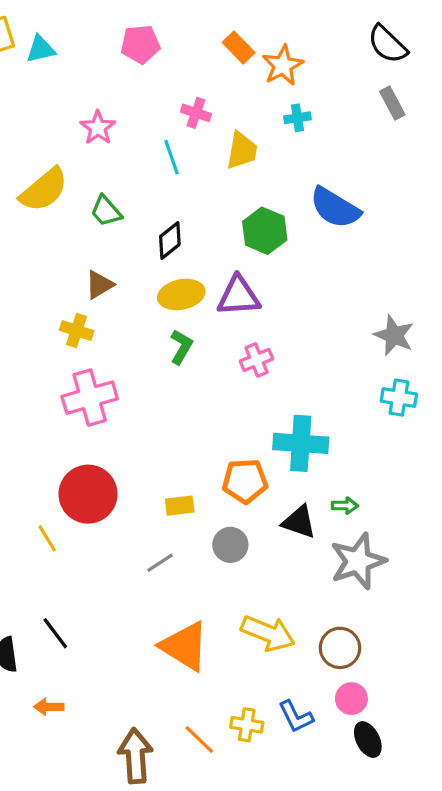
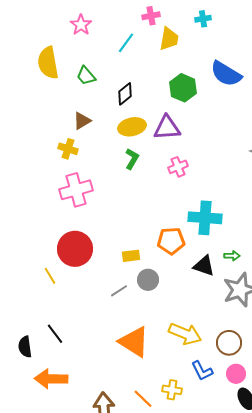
pink cross: (196, 113) -> (151, 16), moved, turned -30
cyan line: (171, 157) -> (126, 43), turned 55
yellow semicircle: (44, 190) -> (48, 63), turned 120
gray circle: (230, 545) -> (148, 280), moved
orange arrow: (49, 707) -> (51, 379), size x1.8
blue L-shape: (296, 717) -> (202, 371), moved

